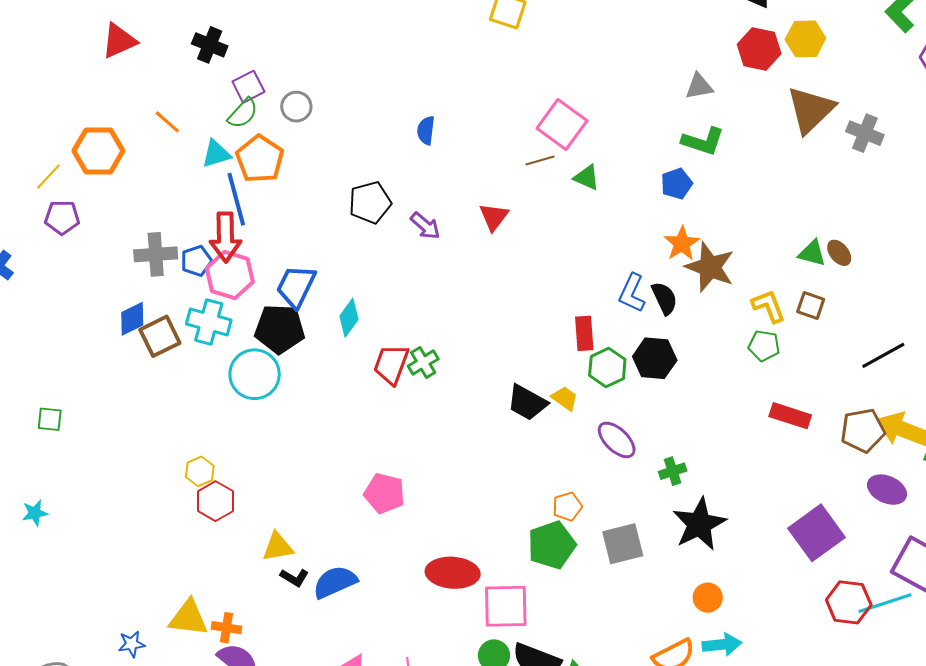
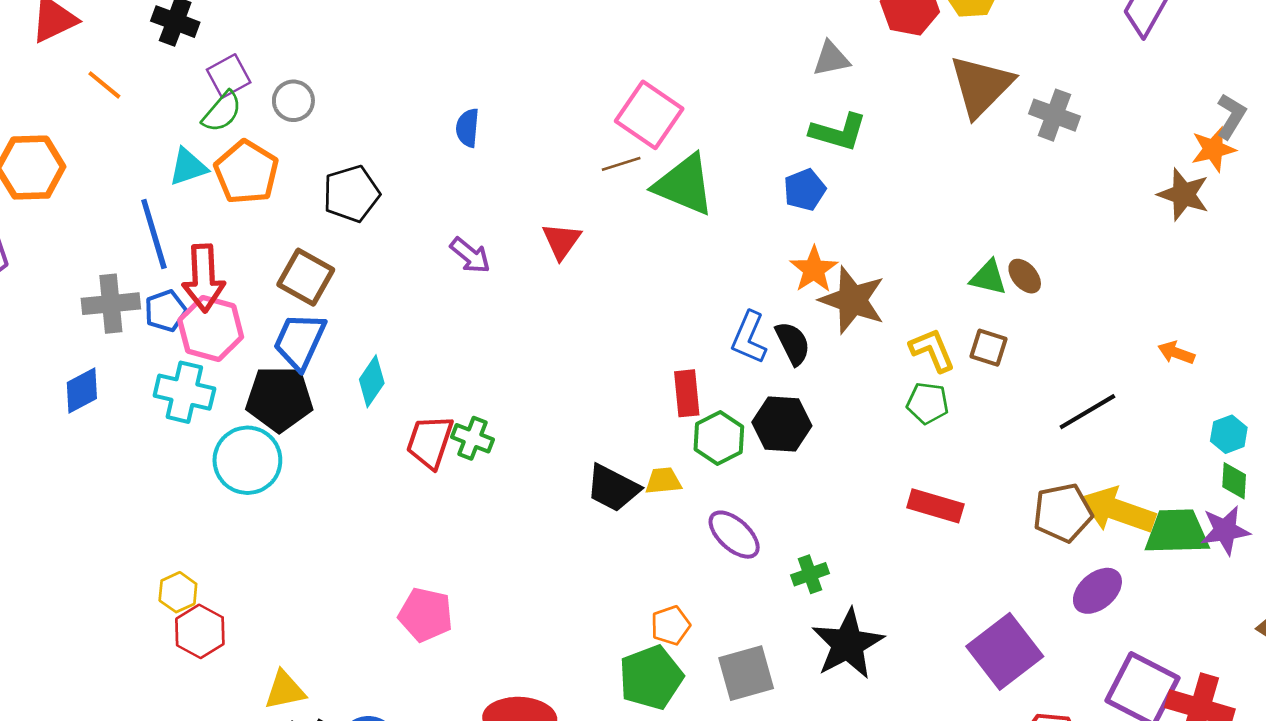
orange line: (167, 122) -> (104, 85), moved
green triangle: (587, 178) -> (684, 185), size x1.8
blue line: (236, 199) -> (154, 234), moved
black pentagon: (370, 203) -> (351, 194), moved
brown square: (160, 336) -> (306, 277), moved, turned -33
green cross: (423, 362) -> (472, 438), turned -36
yellow trapezoid: (565, 398) -> (663, 481), turned -40
red rectangle: (790, 416) -> (935, 506), moved
purple ellipse: (887, 490) -> (1097, 591), turned -63

